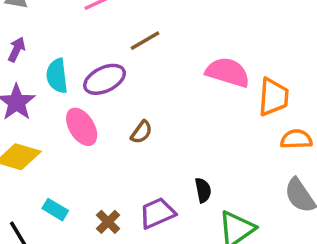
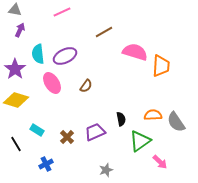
brown line: (145, 41) -> (104, 32), moved
purple arrow: (17, 49) -> (20, 30), moved
orange semicircle: (296, 139) -> (153, 115), moved

